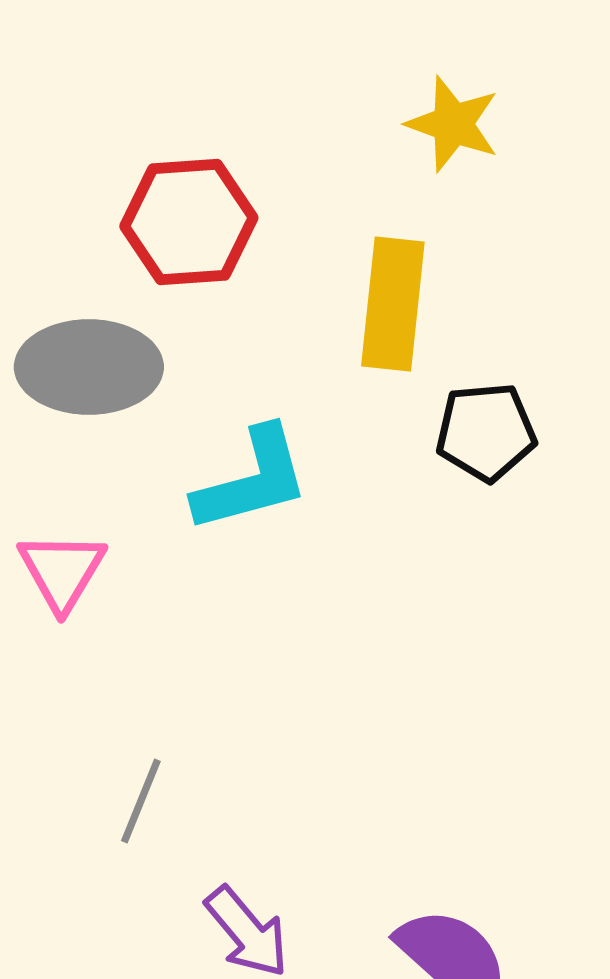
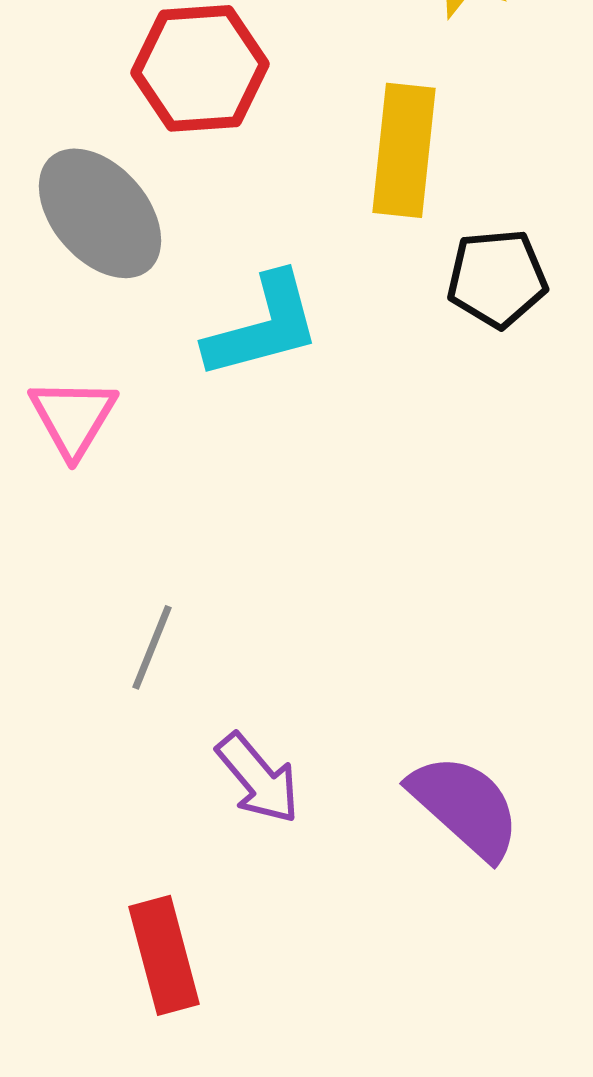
gray ellipse: (89, 367) -> (100, 213), turned 49

